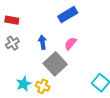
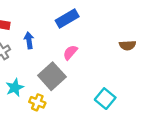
blue arrow: (42, 42) -> (29, 40), moved
cyan star: (24, 84) -> (15, 88), moved

